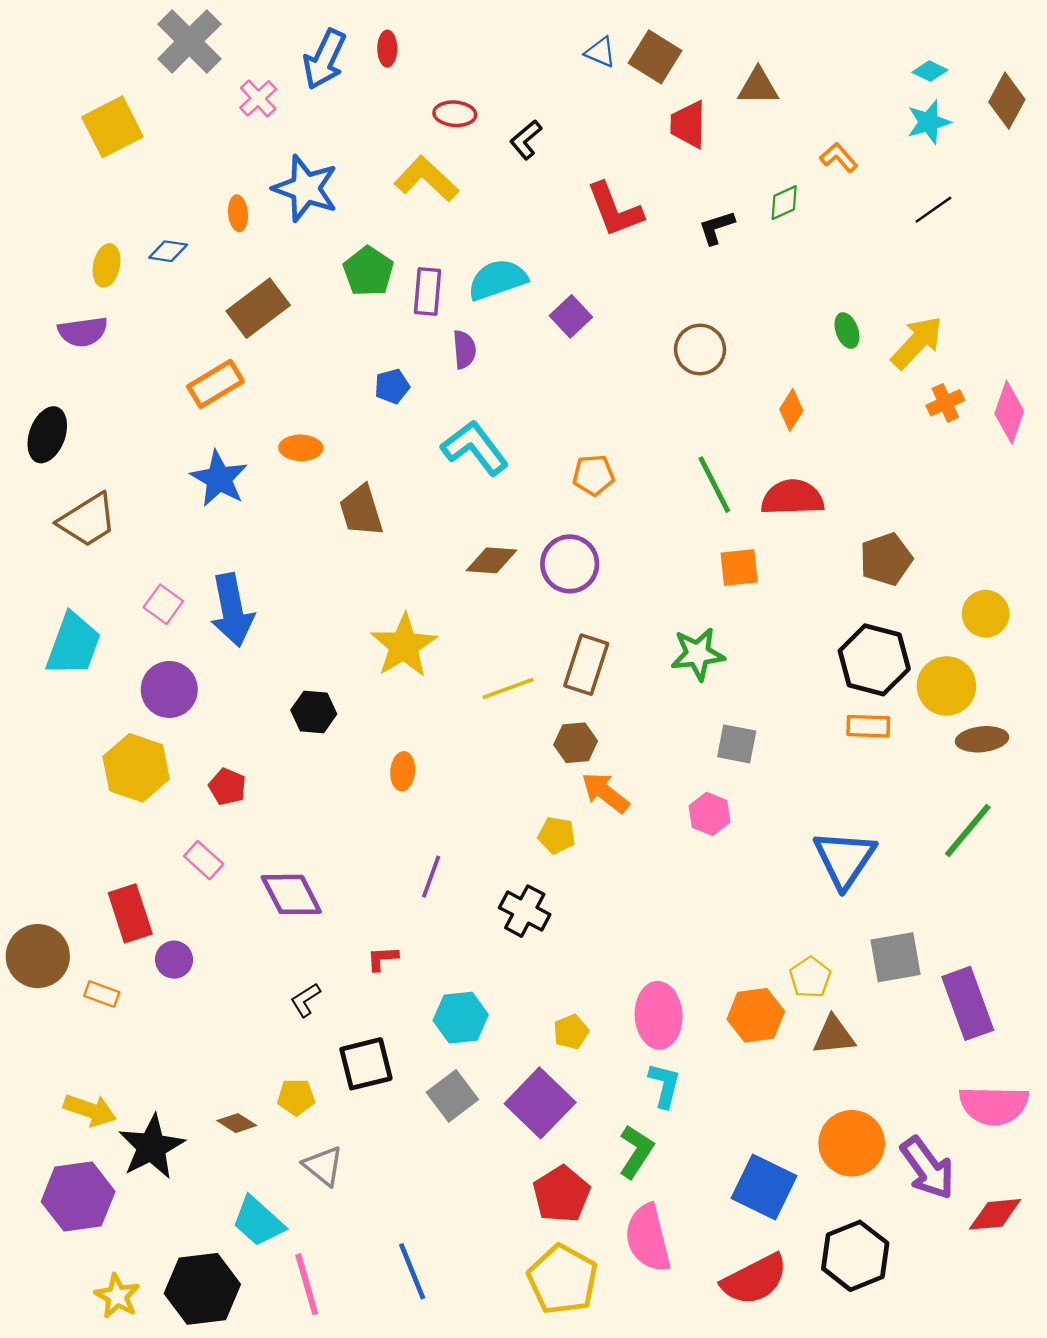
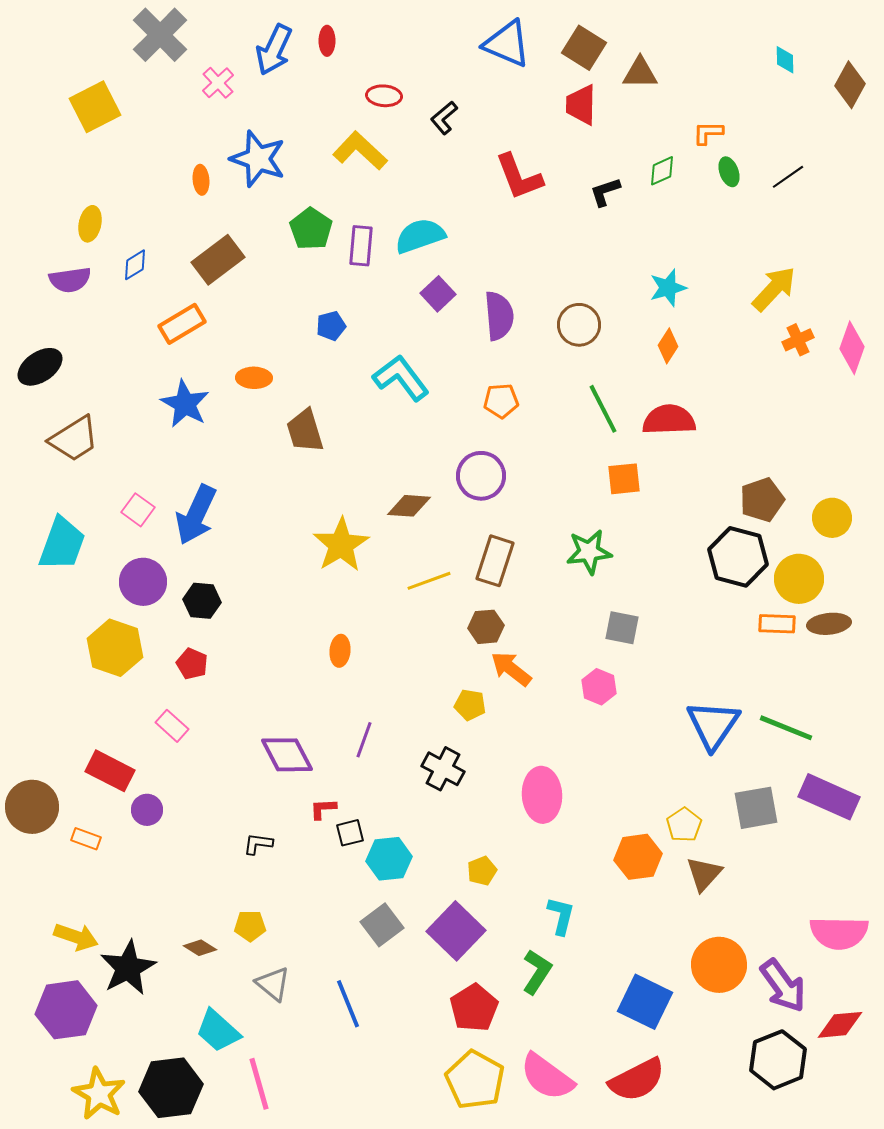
blue triangle: (601, 52) -> (507, 44), size x1.8
brown square: (655, 57) -> (584, 48), moved
cyan diamond: (930, 71) -> (785, 60), turned 64
cyan star: (929, 122) -> (668, 288), moved
orange L-shape: (839, 158) -> (708, 133), turned -48
blue diamond: (168, 251) -> (135, 265), moved, turned -40
purple square: (571, 316) -> (438, 294), moved
green ellipse: (847, 331) -> (729, 172), moved
purple semicircle: (464, 349) -> (499, 316), moved, size x1.5
brown circle: (700, 349) -> (579, 325), moved
black ellipse: (47, 435) -> (40, 367), turned 36
brown pentagon: (886, 559) -> (762, 500), moved
brown diamond: (492, 560) -> (409, 506), moved
blue arrow: (232, 610) -> (196, 515), turned 36
black hexagon: (314, 712) -> (202, 601), moved
orange rectangle: (868, 726) -> (777, 624), moved
green line: (968, 830) -> (786, 728), moved, turned 72
purple diamond: (291, 894) -> (287, 755), moved
red rectangle: (130, 913) -> (110, 771), turned -45
black L-shape: (306, 1000) -> (258, 844), turned 40
purple rectangle: (968, 1003) -> (829, 797), moved, turned -46
pink ellipse: (659, 1015) -> (542, 795), moved
brown triangle: (834, 1035) -> (704, 874), turned -42
black square: (366, 1064) -> (350, 833), moved, size x0.6
pink semicircle: (648, 1238) -> (547, 1077), moved, turned -40
black hexagon: (855, 1256) -> (778, 1060), moved
blue line: (412, 1271) -> (348, 1004), moved
yellow star: (117, 1296) -> (99, 1094), size x1.4

